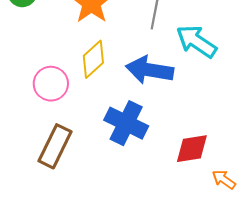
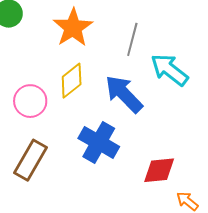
blue arrow: (150, 70) -> (124, 94), turned 33

